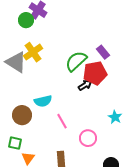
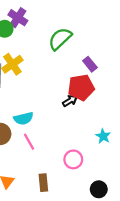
green semicircle: (76, 61) -> (60, 39), moved
pink line: (62, 121) -> (29, 142), moved

